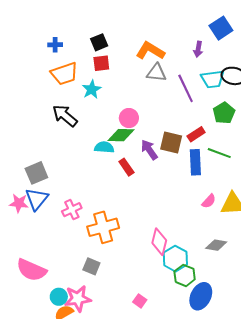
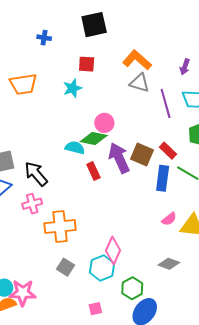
black square: (99, 42) -> (94, 25), moved, size x1.5
orange trapezoid: (64, 74) -> (23, 84), moved
black arrow: (65, 116) -> (36, 174), moved
red rectangle: (196, 134) -> (168, 151), turned 66
purple arrow: (149, 150) -> (119, 158), size x1.4
cyan hexagon: (175, 259) -> (102, 268), moved
gray square: (91, 266) -> (66, 267), moved
pink square: (140, 301) -> (95, 309), moved, turned 32

